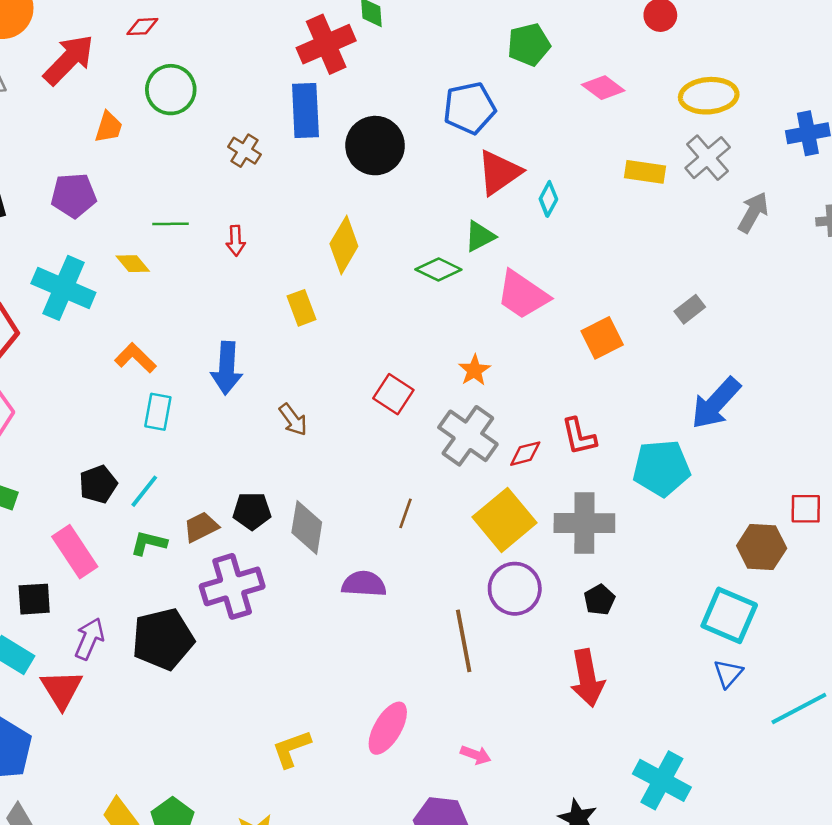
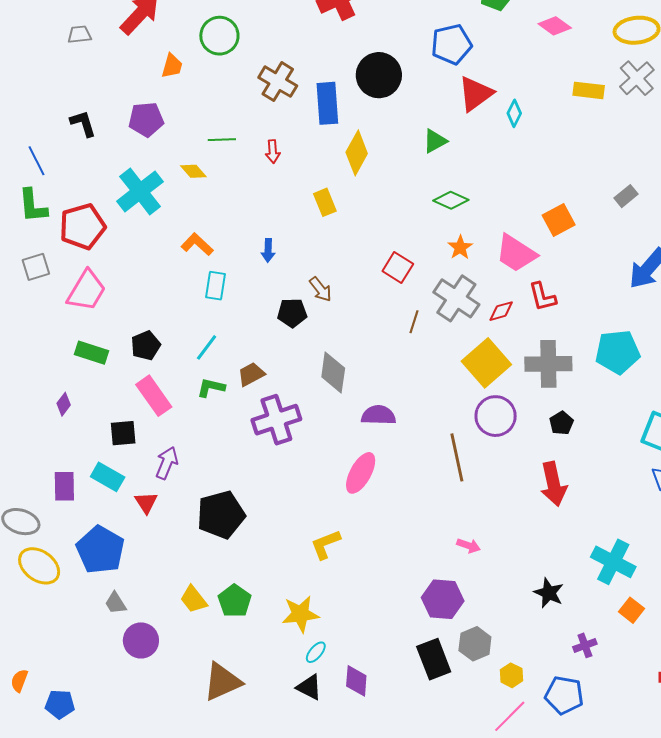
blue rectangle: (305, 111) -> (327, 103), moved
brown cross: (244, 151) -> (278, 82), size x1.5
green triangle: (480, 236) -> (435, 141), moved
green diamond: (438, 269) -> (451, 200), moved
cyan cross: (63, 288) -> (140, 191), turned 30
pink trapezoid: (523, 295) -> (516, 253), moved
blue arrow: (227, 368) -> (268, 250), size x0.6
cyan pentagon: (661, 468) -> (618, 352), moved
black pentagon: (98, 484) -> (146, 346), moved
black pentagon: (252, 511) -> (292, 313), moved
brown line: (405, 513) -> (414, 322), moved
black pentagon: (163, 639) -> (221, 515), moved
red triangle: (61, 689) -> (146, 503), size x0.7
pink ellipse: (388, 728) -> (361, 473), moved

